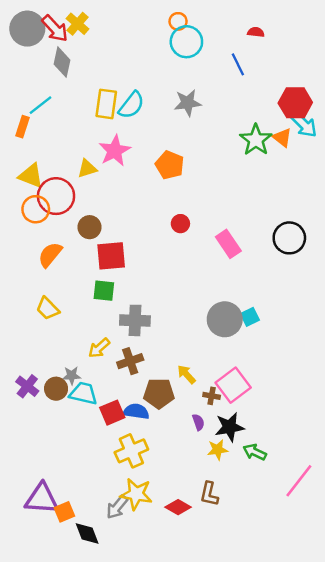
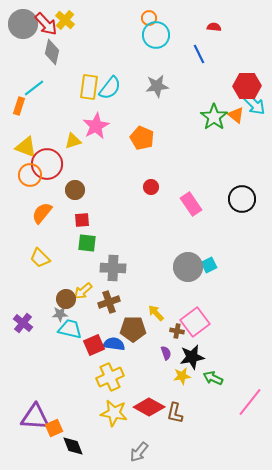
red square: (111, 256) -> (82, 220), moved, size x0.6
brown circle: (56, 389) -> (66, 299), moved
gray arrow: (117, 507) -> (139, 452), moved
red diamond: (178, 507) -> (149, 407), moved, size x1.4

